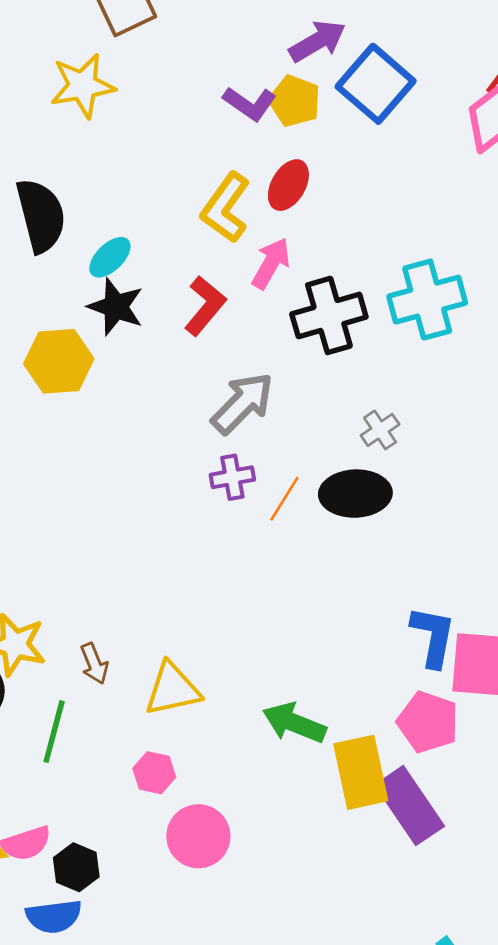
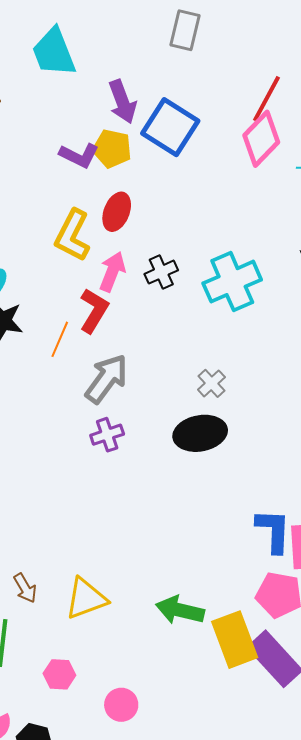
purple arrow: (317, 41) -> (122, 102), turned 108
red L-shape: (205, 306) -> (94, 311), moved
black cross: (329, 315) -> (161, 272), moved, size x0.6
orange line: (284, 499) -> (60, 339), moved
pink hexagon: (154, 773) -> (59, 674), moved
pink circle: (198, 836) -> (121, 705), size x0.7

